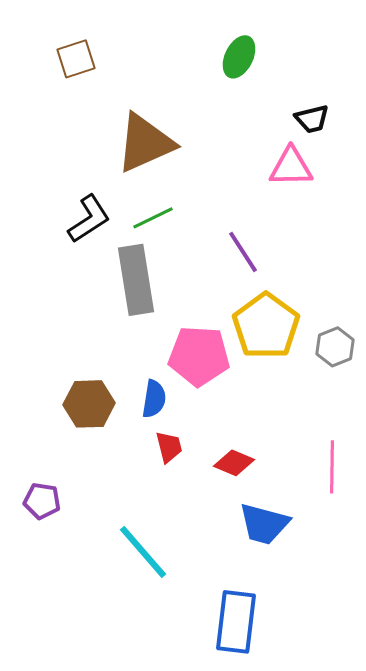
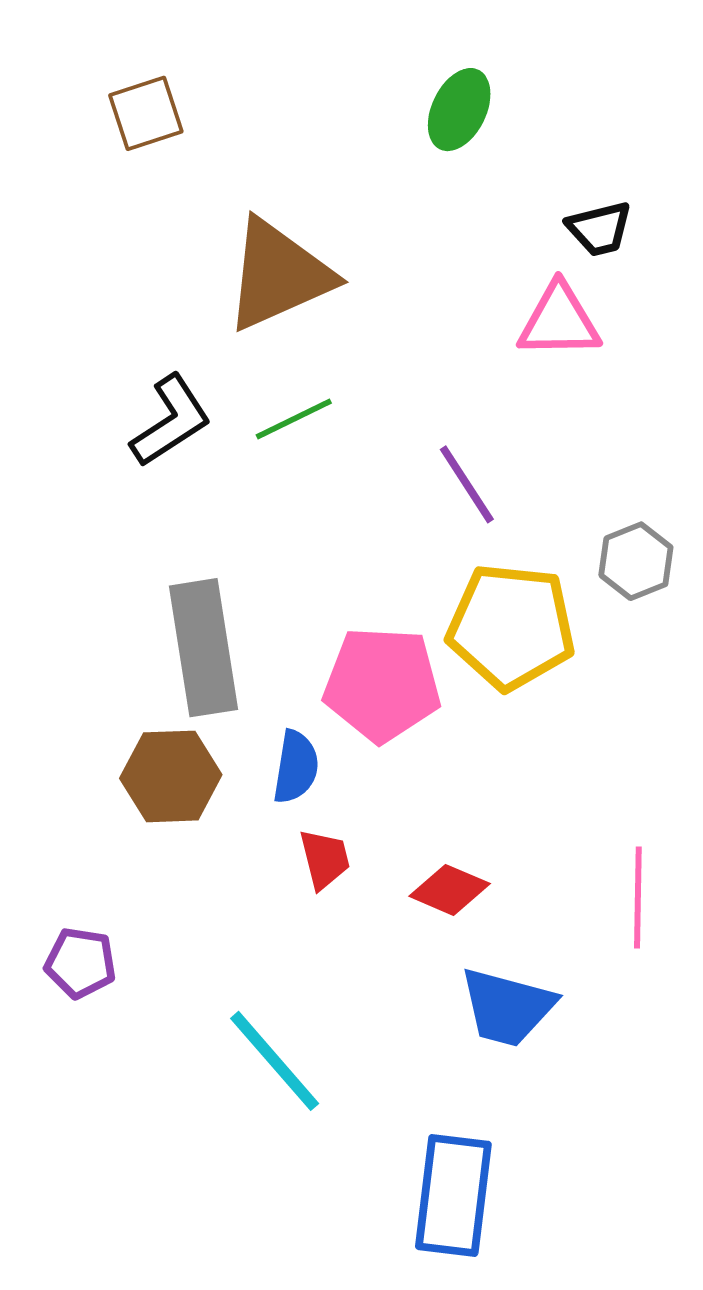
gray rectangle: (136, 280) -> (204, 648), moved
yellow pentagon: (266, 326) -> (511, 627), turned -30
gray hexagon: (335, 347) -> (636, 561), moved

